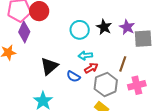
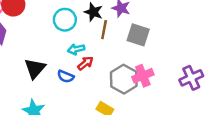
gray square: (143, 39) -> (138, 35), moved, turned 30
brown line: (123, 64) -> (104, 30), moved
gray hexagon: (106, 84) -> (124, 79), moved

